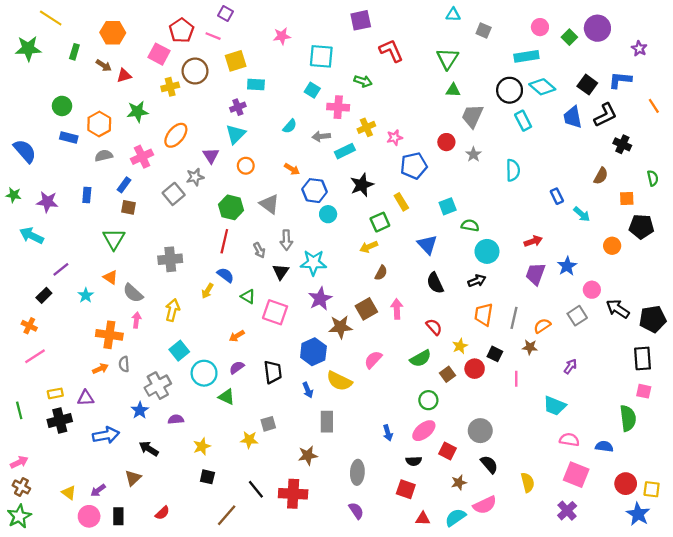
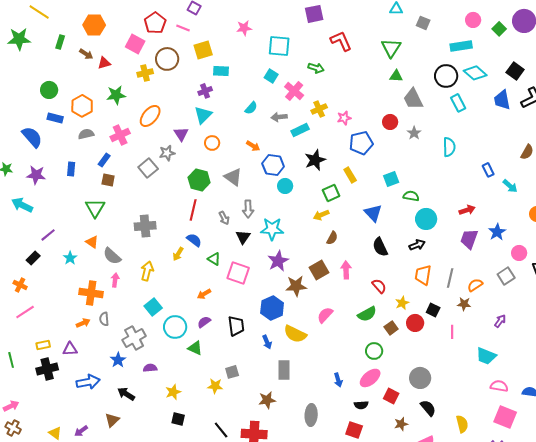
pink cross: (338, 107) -> (294, 91), turned 36
gray trapezoid: (472, 116) -> (413, 99), turned -50
blue semicircle: (25, 151) -> (32, 137), moved

